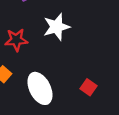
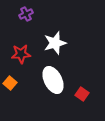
white ellipse: (40, 88) -> (53, 80), moved

